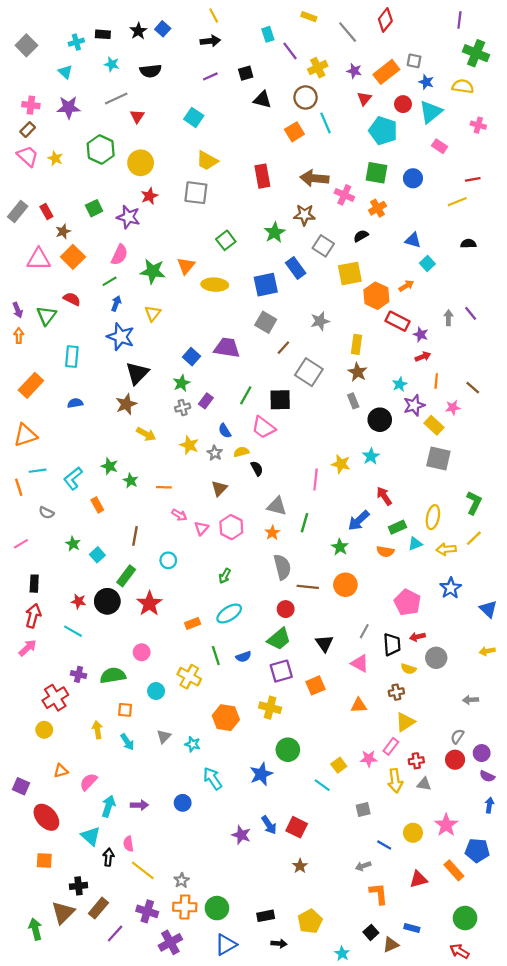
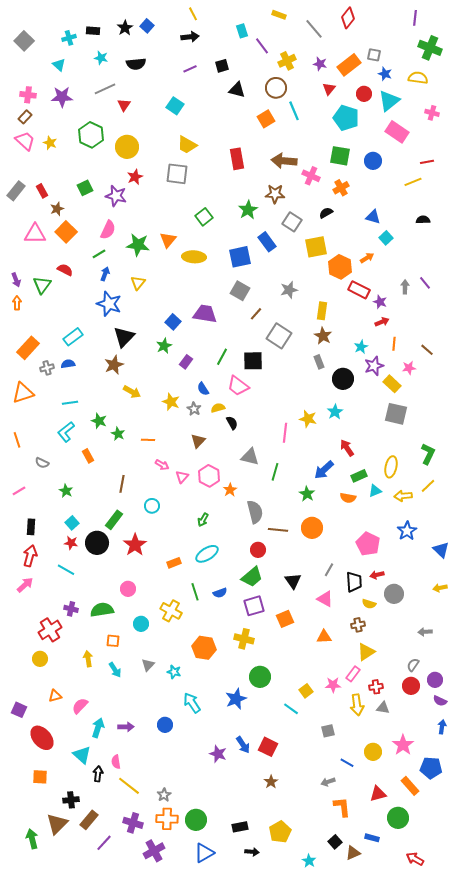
pink rectangle: (440, 146) -> (397, 132), size x1.6
cyan rectangle: (72, 357) -> (73, 337), moved, turned 48
gray cross: (183, 408) -> (47, 368), moved
cyan line: (38, 471) -> (70, 403), moved
orange star: (272, 533) -> (230, 490), moved
cyan square: (97, 555) -> (72, 523), moved
green circle: (465, 918) -> (398, 818), moved

